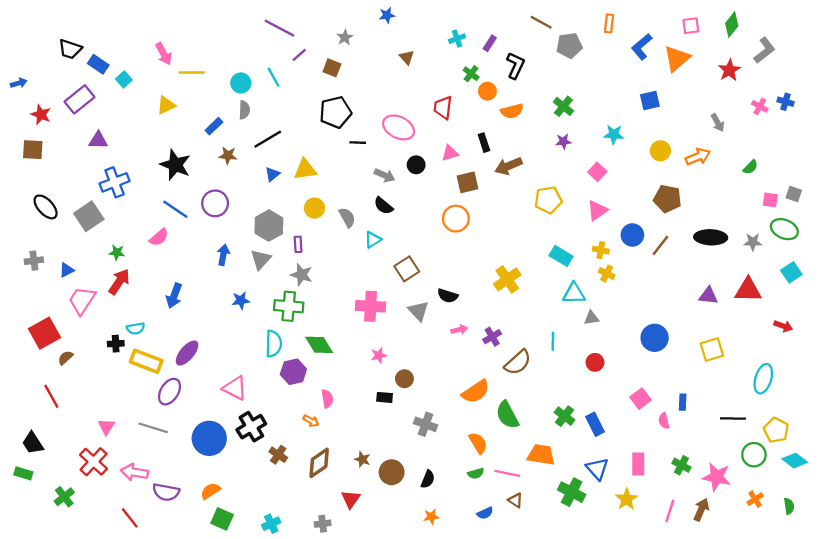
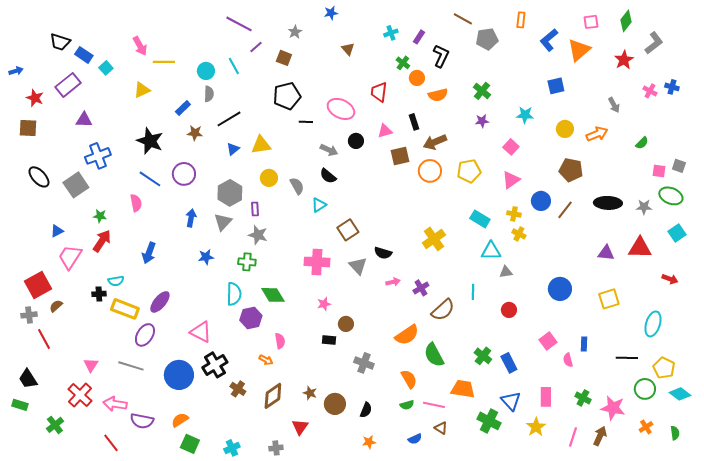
orange circle: (456, 219) -> (430, 171), moved
pink semicircle: (159, 237) -> (136, 203), turned -60
gray cross: (34, 261) -> (29, 315), moved
green cross: (289, 306) -> (247, 262), size x0.7

